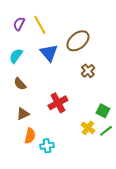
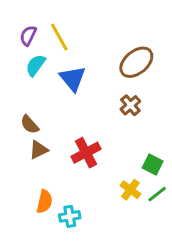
brown ellipse: (78, 41) -> (136, 62), moved
cyan semicircle: (16, 56) -> (36, 65), moved
brown triangle: (23, 114) -> (39, 150), moved

